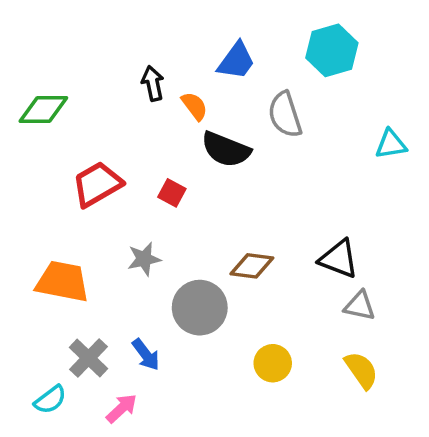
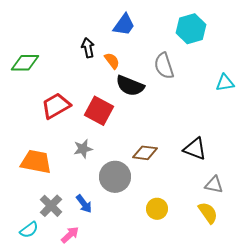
blue trapezoid: (236, 61) -> (124, 25), moved
red square: (172, 193) -> (99, 111), size x1.8
gray triangle: (360, 306) -> (214, 185), moved

